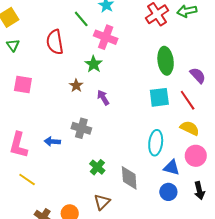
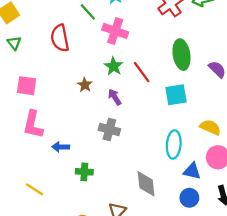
green star: (94, 64) -> (114, 66), moved
red line: (188, 100) -> (142, 72), moved
gray cross: (81, 128) -> (109, 129), moved
pink L-shape: (18, 145) -> (33, 125), moved
green cross: (97, 167) -> (84, 172), moved, turned -35

